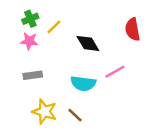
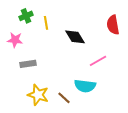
yellow line: (54, 27) -> (46, 23), turned -56
pink star: (29, 41) -> (15, 40), moved
cyan semicircle: (83, 83) -> (85, 86), moved

